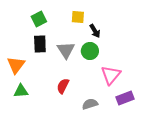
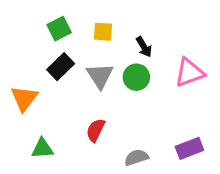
yellow square: (78, 17) -> (103, 32), moved
black rectangle: (40, 44) -> (61, 67), turned 48
pink triangle: (111, 75) -> (189, 73), moved, turned 30
green triangle: (21, 91) -> (42, 148), moved

